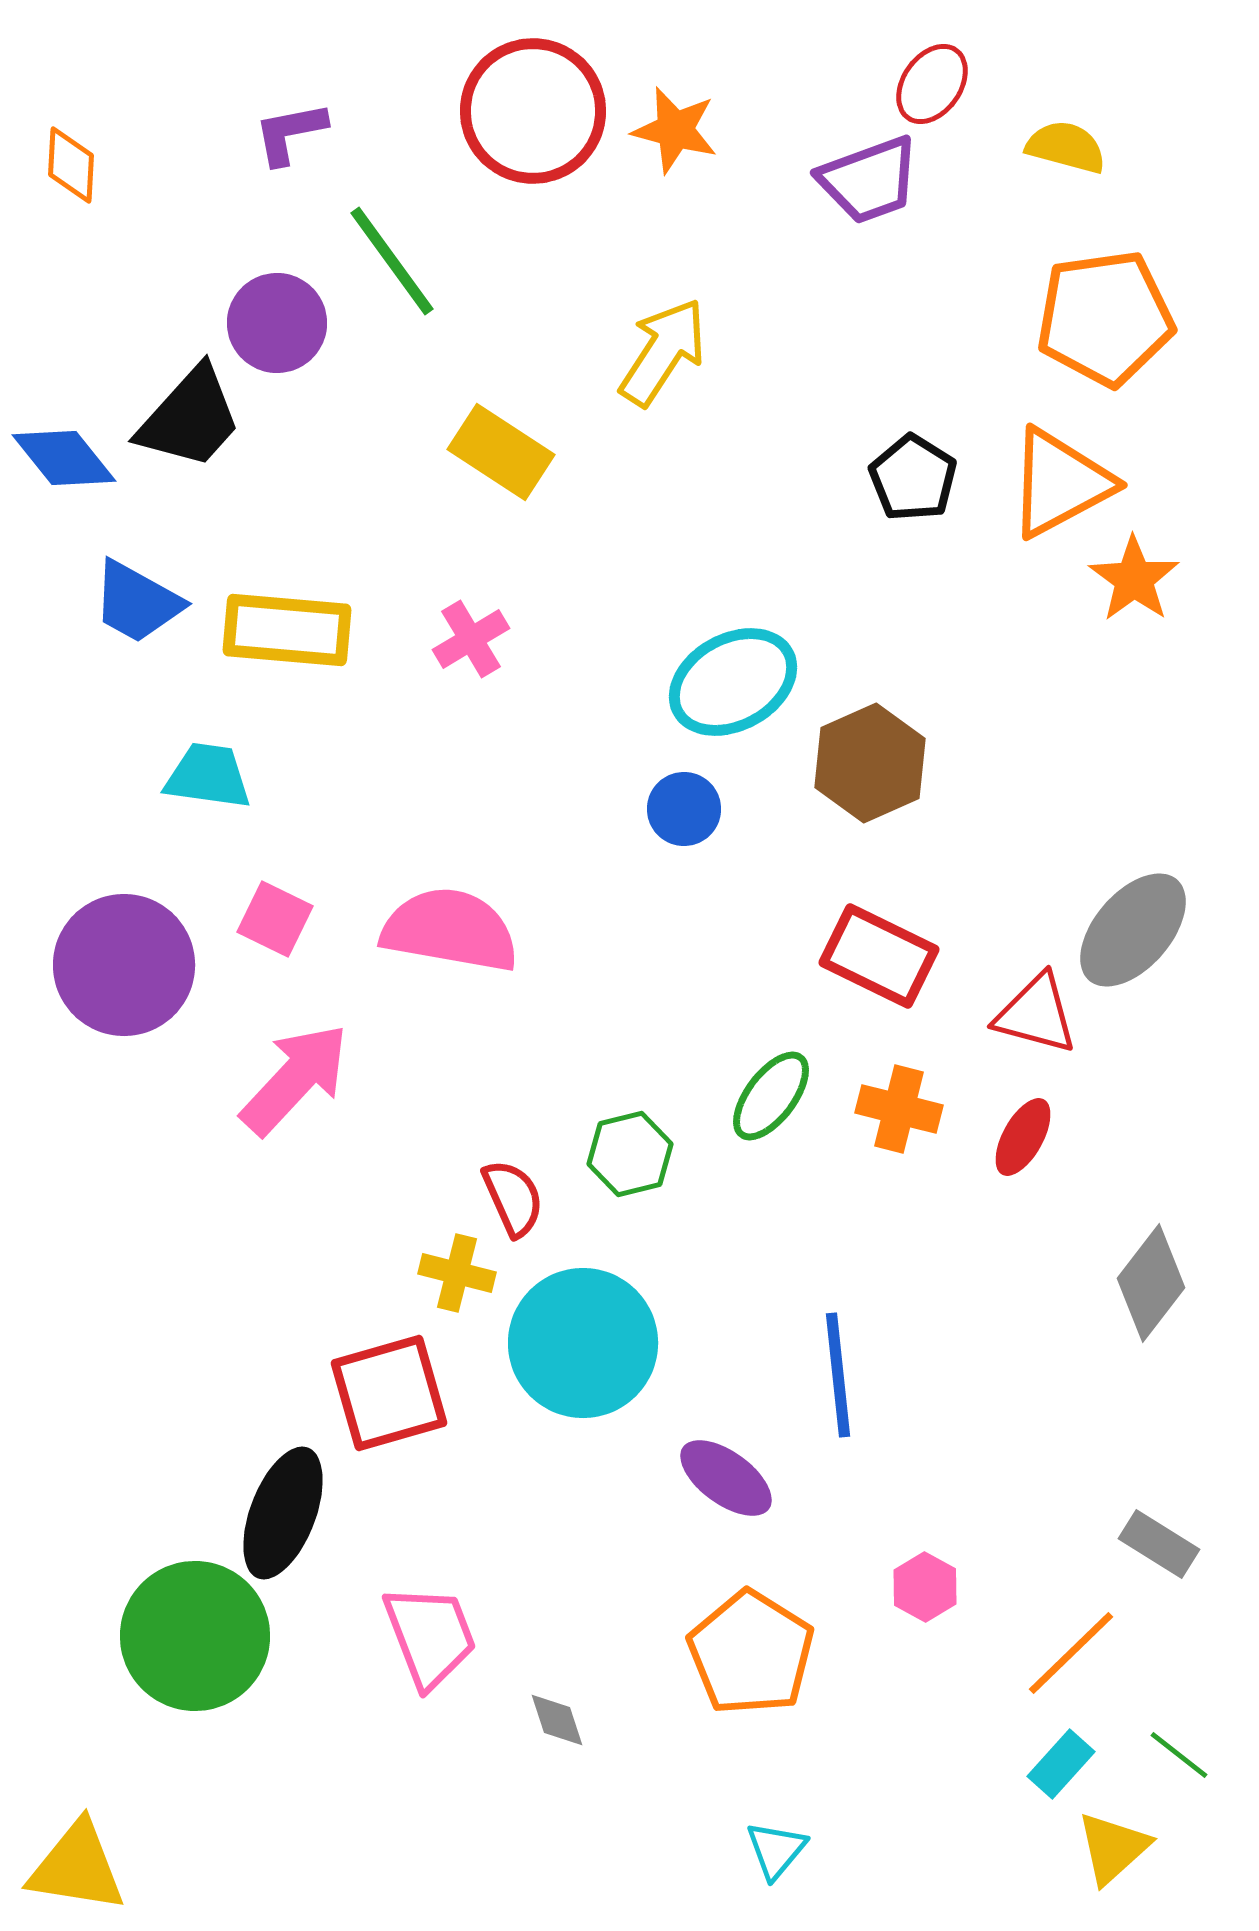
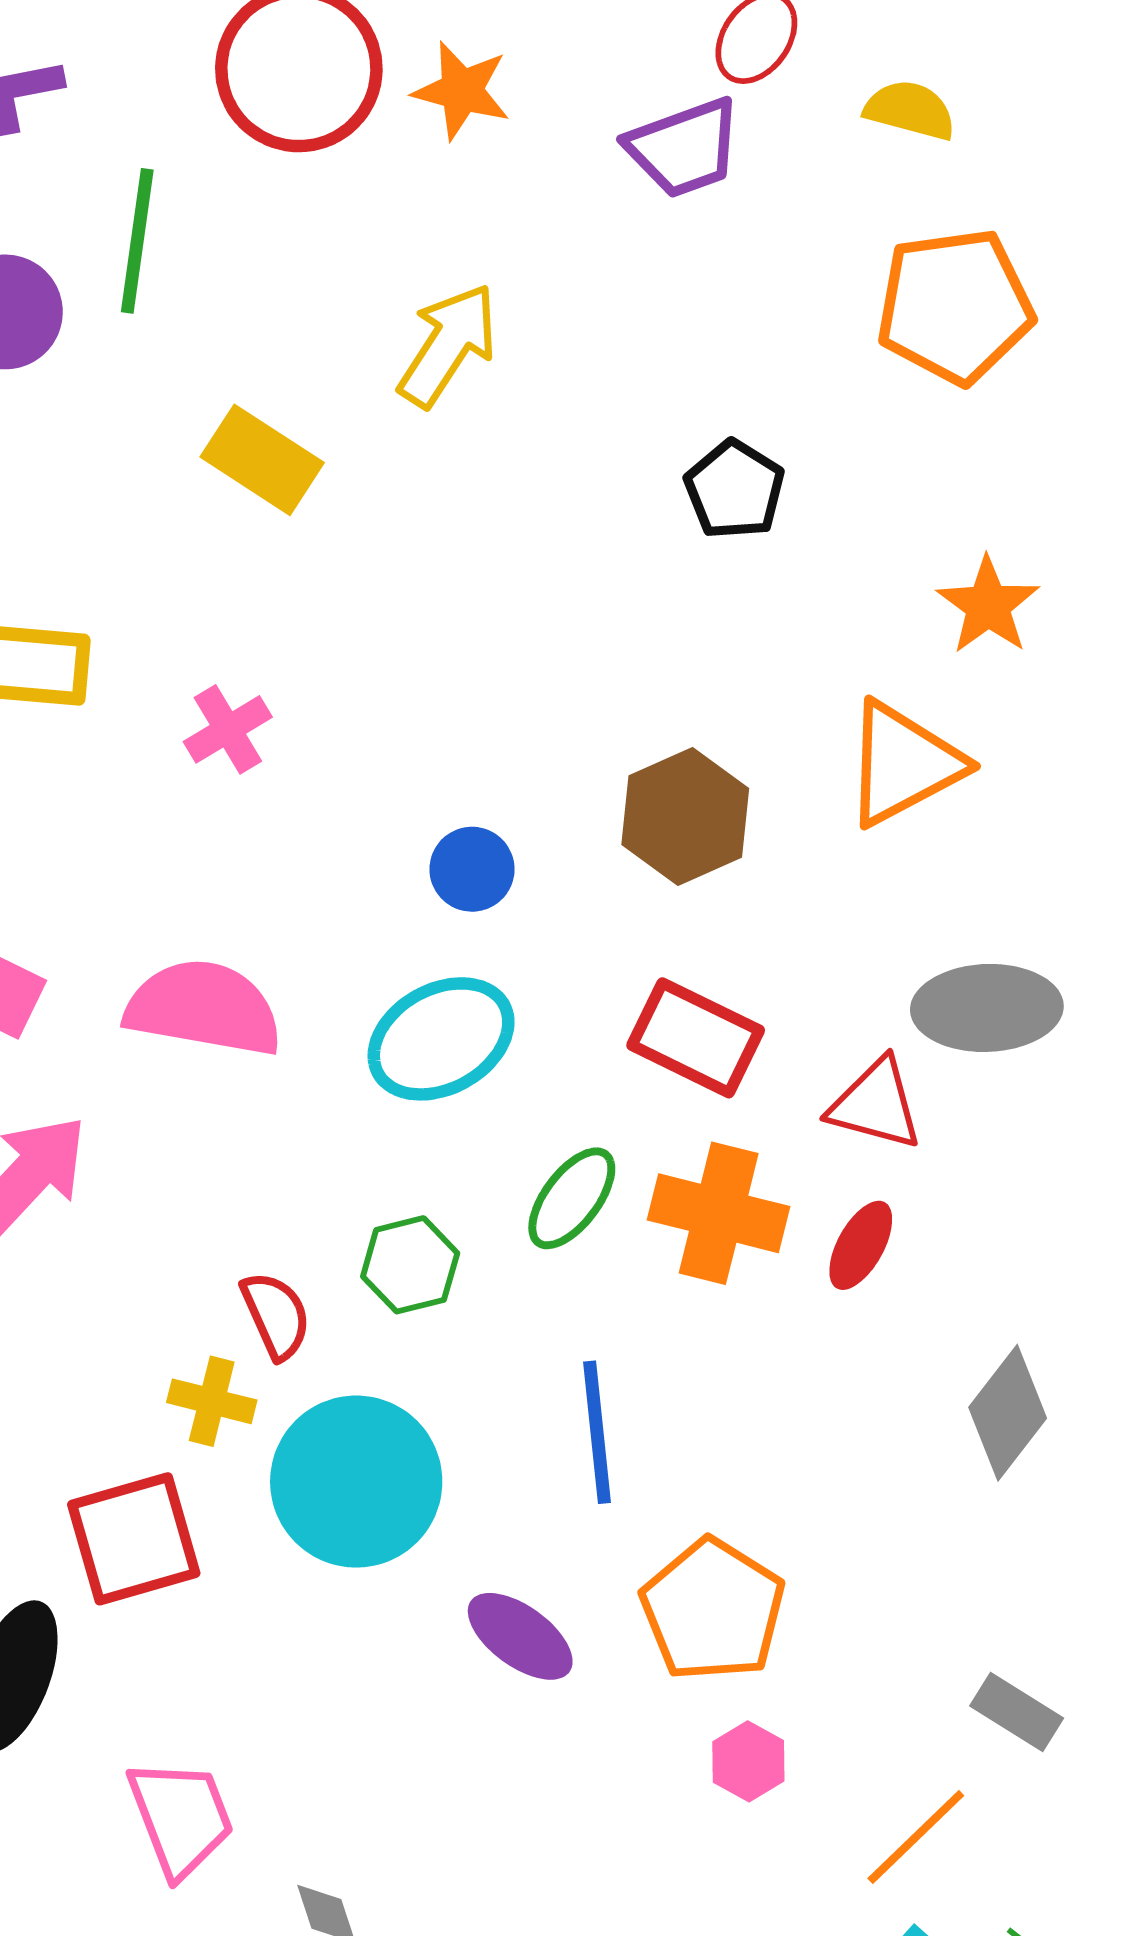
green line: (392, 261) -> (137, 241), turned 44
orange triangle: (1060, 483) -> (903, 764), moved
pink cross: (471, 639) -> (228, 729), moved
cyan ellipse: (733, 682) -> (441, 1039), moved
gray ellipse: (1133, 930) -> (987, 1008), turned 47
orange cross: (899, 1109) -> (719, 1213), size x1.4
blue line: (838, 1375) -> (597, 1432), moved
orange pentagon: (751, 1653) -> (713, 1610), moved

